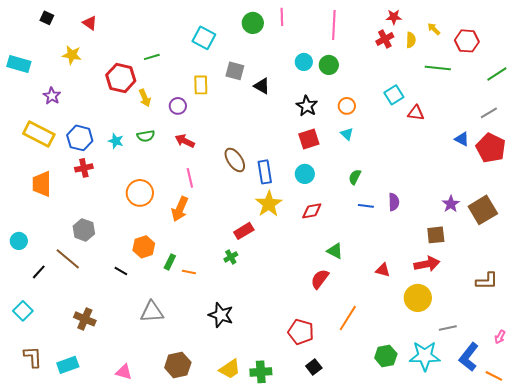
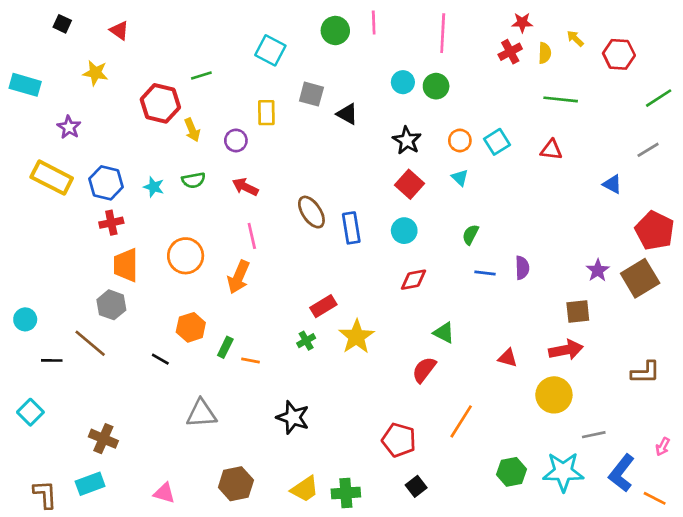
green line: (438, 68) -> (561, 99), moved
cyan square: (394, 95) -> (497, 142), moved
red square: (309, 139) -> (410, 184), turned -30
red pentagon: (491, 148) -> (655, 231), moved
orange trapezoid: (42, 184) -> (126, 265), moved
yellow star: (269, 204) -> (357, 337), moved
black line: (39, 272) -> (52, 360), turned 49
brown cross: (85, 319) -> (103, 439), moved
brown L-shape: (33, 357) -> (45, 494), moved

